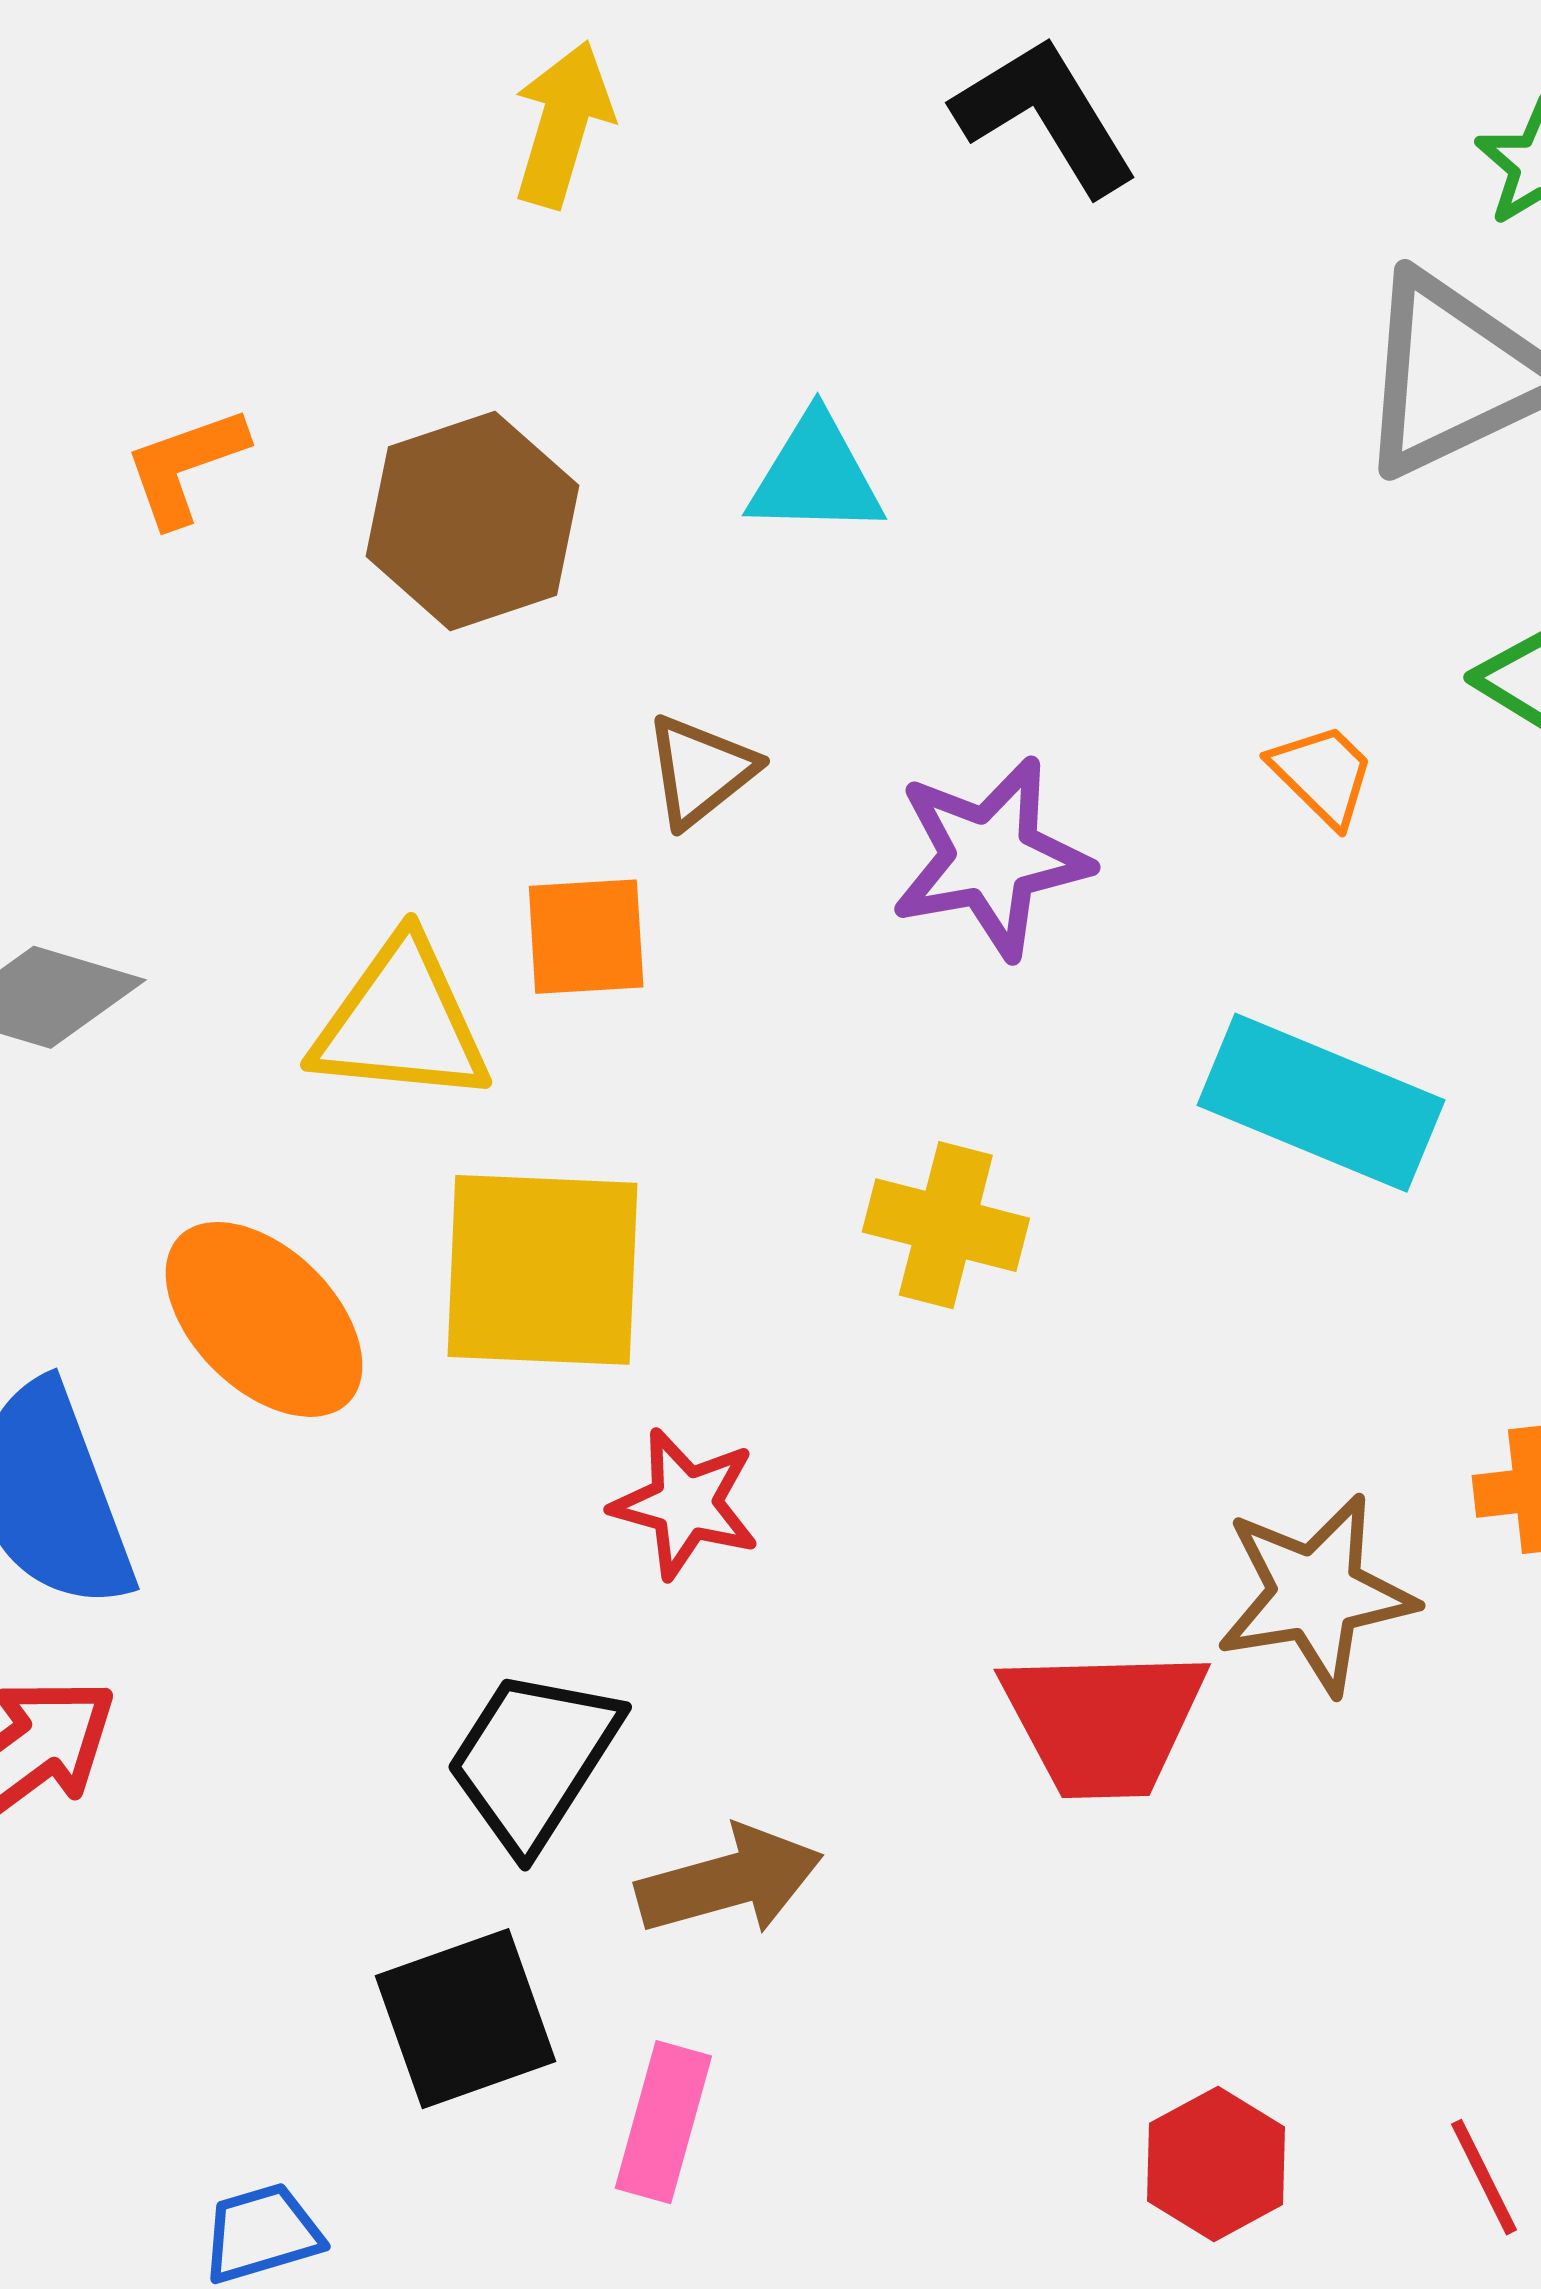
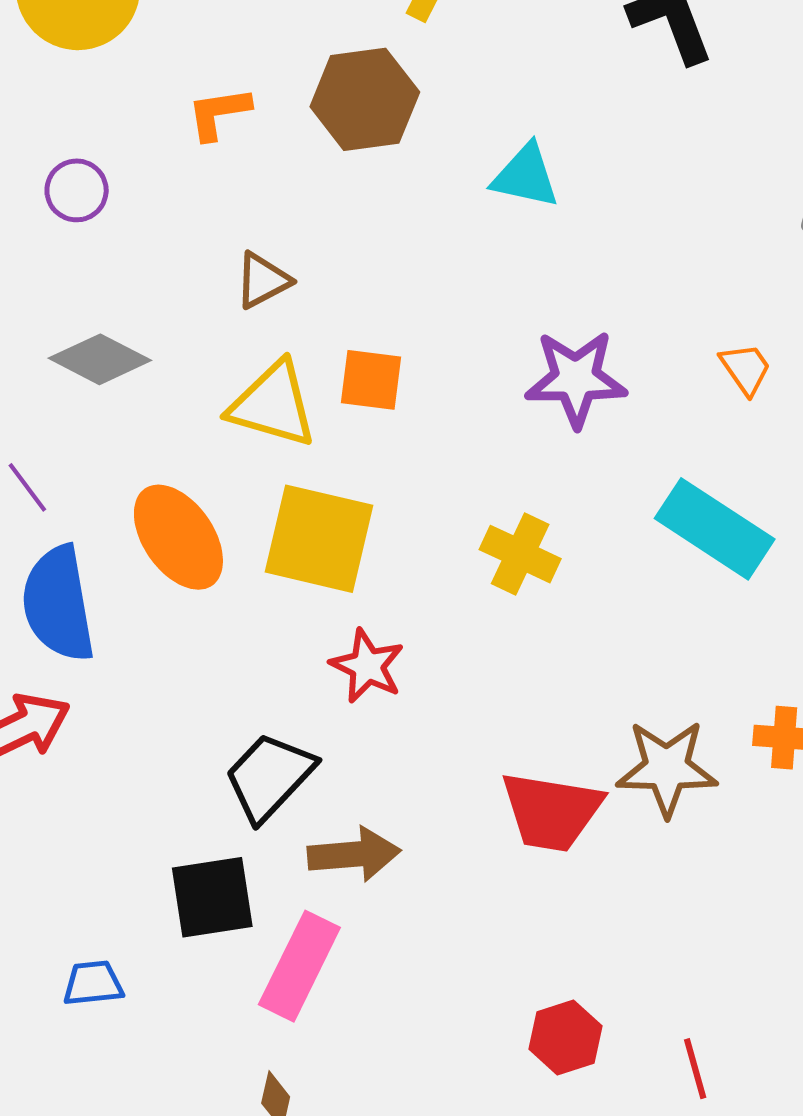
brown hexagon: (473, 521) -> (365, 99), moved
brown triangle: (700, 771) -> (263, 280), moved
pink rectangle: (663, 2122) -> (299, 966), size x1.4

